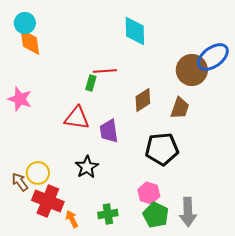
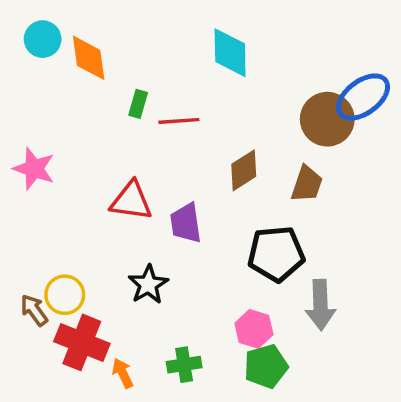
orange diamond: (30, 42) -> (89, 58), moved
green rectangle: (91, 83) -> (138, 104), moved
gray arrow: (188, 212) -> (320, 305), moved
green pentagon: (156, 215) -> (266, 366), turned 30

